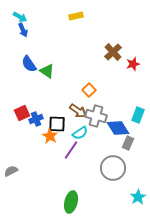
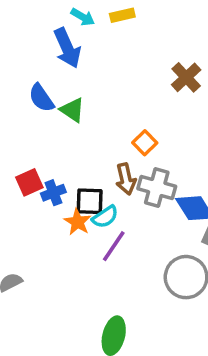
cyan arrow: (20, 17) -> (83, 17), moved
blue arrow: (23, 30) -> (67, 48), moved, size x1.6
brown arrow: (78, 111) -> (126, 179), turned 42
cyan semicircle: (80, 133) -> (105, 217), moved

